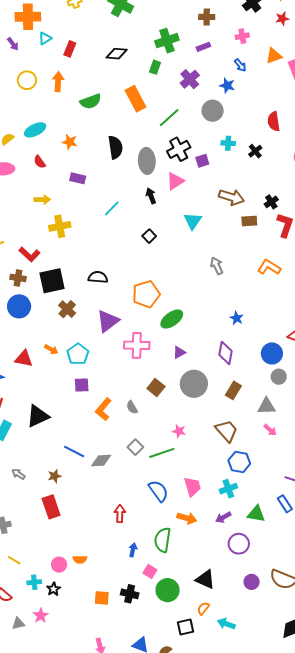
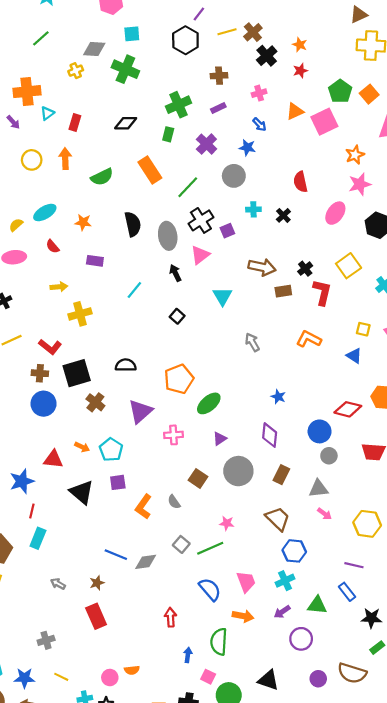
pink cross: (137, 345) -> (174, 435), size x0.7
black triangle: (38, 416) -> (82, 492), moved, turned -50

